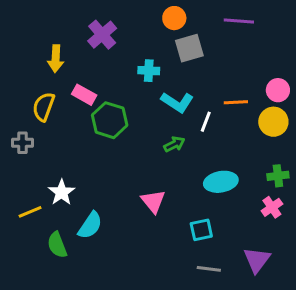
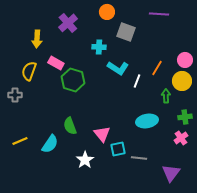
orange circle: (174, 18) -> (107, 12), moved
gray square: (189, 48) -> (126, 32), turned 36
orange line: (236, 102) -> (157, 68), turned -56
green arrow: (174, 144) -> (166, 96), moved, turned -64
white star: (62, 192) -> (85, 160), moved
cyan semicircle: (90, 225) -> (50, 144), moved
cyan square: (201, 230) -> (118, 149), moved
green semicircle: (57, 245) -> (70, 126), moved
gray line: (209, 269) -> (139, 158), moved

